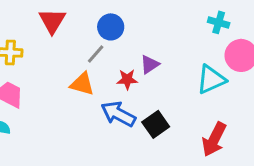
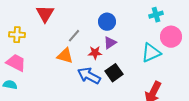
cyan cross: (219, 22) -> (156, 15), turned -32
blue circle: (111, 27) -> (107, 22), moved
black square: (156, 124) -> (114, 73), moved

